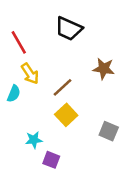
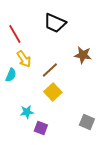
gray square: (109, 131) -> (87, 122), moved

